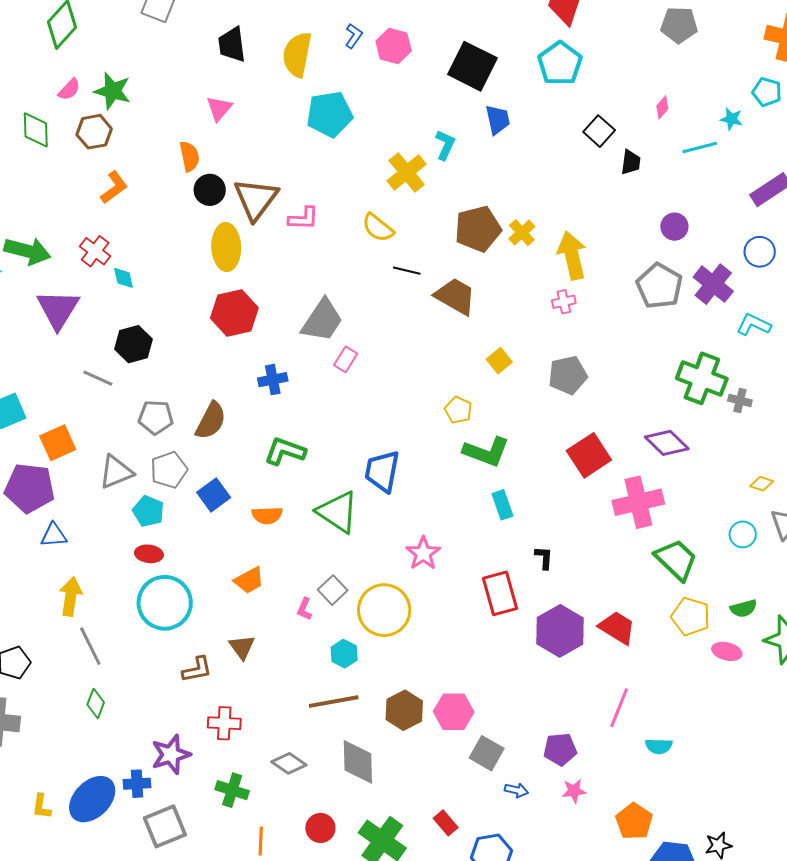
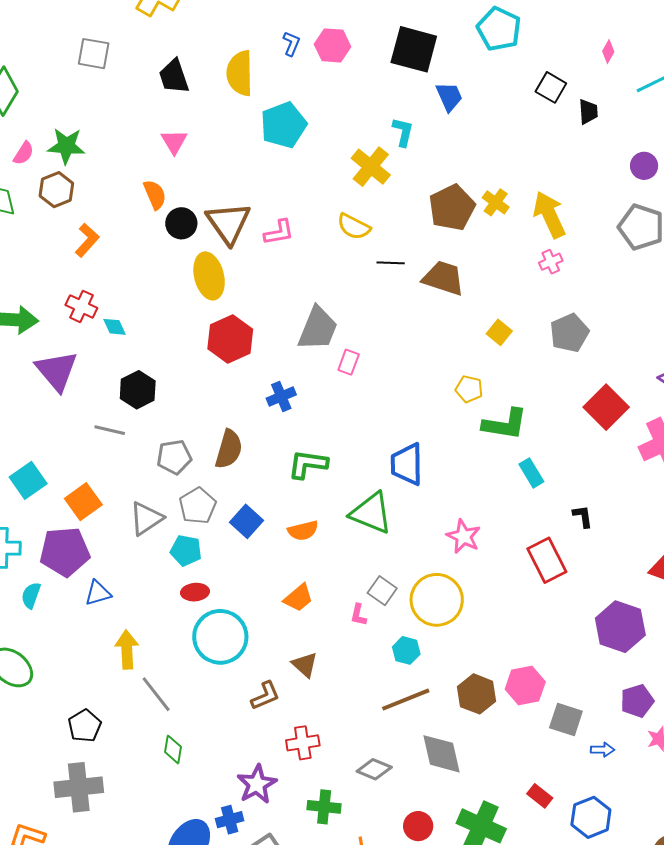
purple hexagon: (560, 631) -> (620, 627), moved

